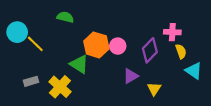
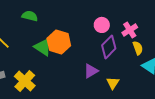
pink cross: (172, 32) -> (130, 30), turned -35
pink circle: (118, 46) -> (102, 25), moved
green triangle: (79, 64) -> (43, 47), moved

